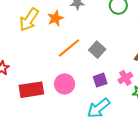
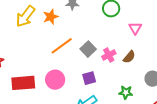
pink cross: (125, 78) -> (109, 55), moved

